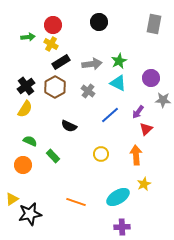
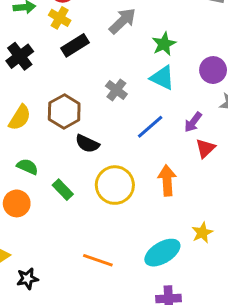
gray arrow: (92, 64) -> (123, 21), moved, turned -36
black cross: (26, 86) -> (20, 56), moved
brown hexagon: (55, 87) -> (64, 111), moved
yellow circle: (101, 154) -> (115, 185), moved, size x1.6
orange arrow: (136, 155) -> (167, 180), moved
black star: (30, 214) -> (27, 279), size x0.6

